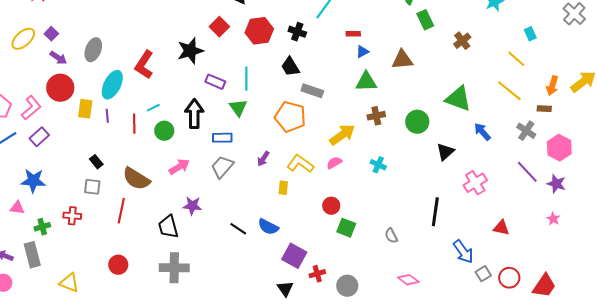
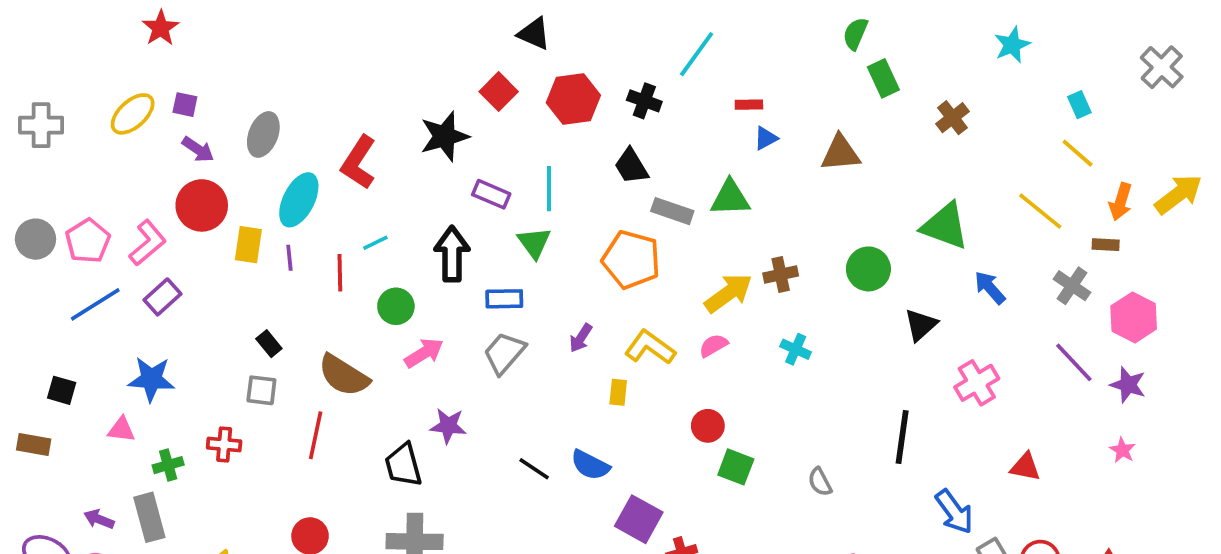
purple square: (51, 34) -> (185, 105), turned -32
yellow line: (516, 59) -> (1078, 153), moved
green triangle: (366, 82) -> (730, 198), moved
brown cross: (376, 116) -> (781, 275), moved
green circle: (164, 131) -> (396, 306), moved

